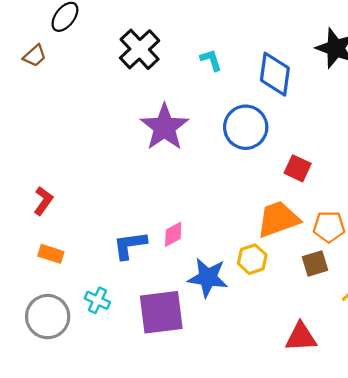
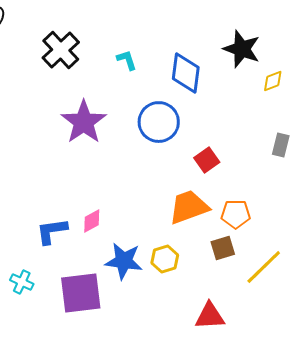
red square: (298, 168) -> (207, 160), turned 30
yellow hexagon: (252, 259) -> (165, 259), moved

